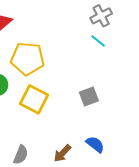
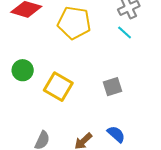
yellow pentagon: (27, 59) -> (74, 23), moved

